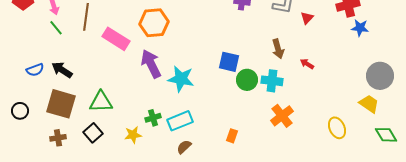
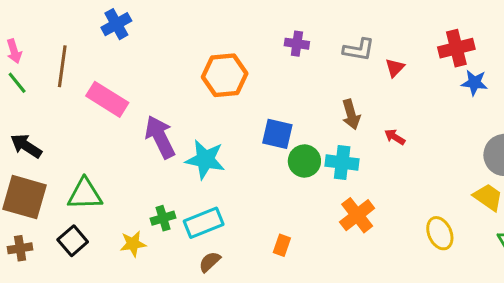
orange hexagon: (154, 23) -> (225, 75), moved

